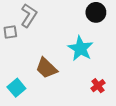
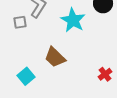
cyan star: (80, 49) -> (73, 20), moved

